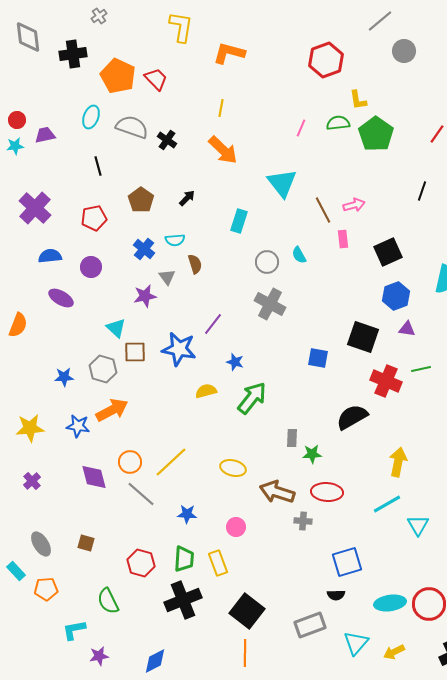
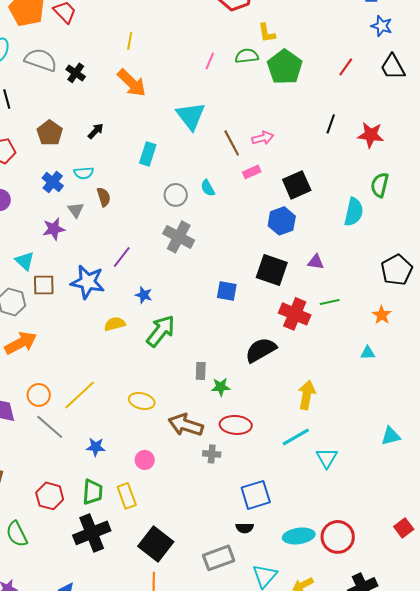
pink rectangle: (343, 239) -> (252, 172), turned 72
blue hexagon: (396, 296) -> (282, 221), moved

